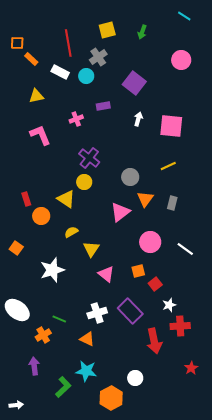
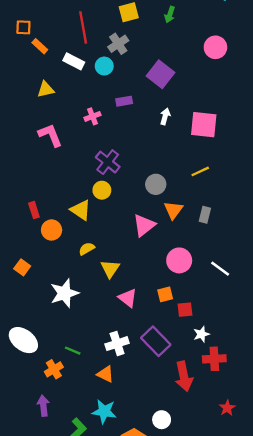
red square: (155, 284) -> (185, 310), turned 32

